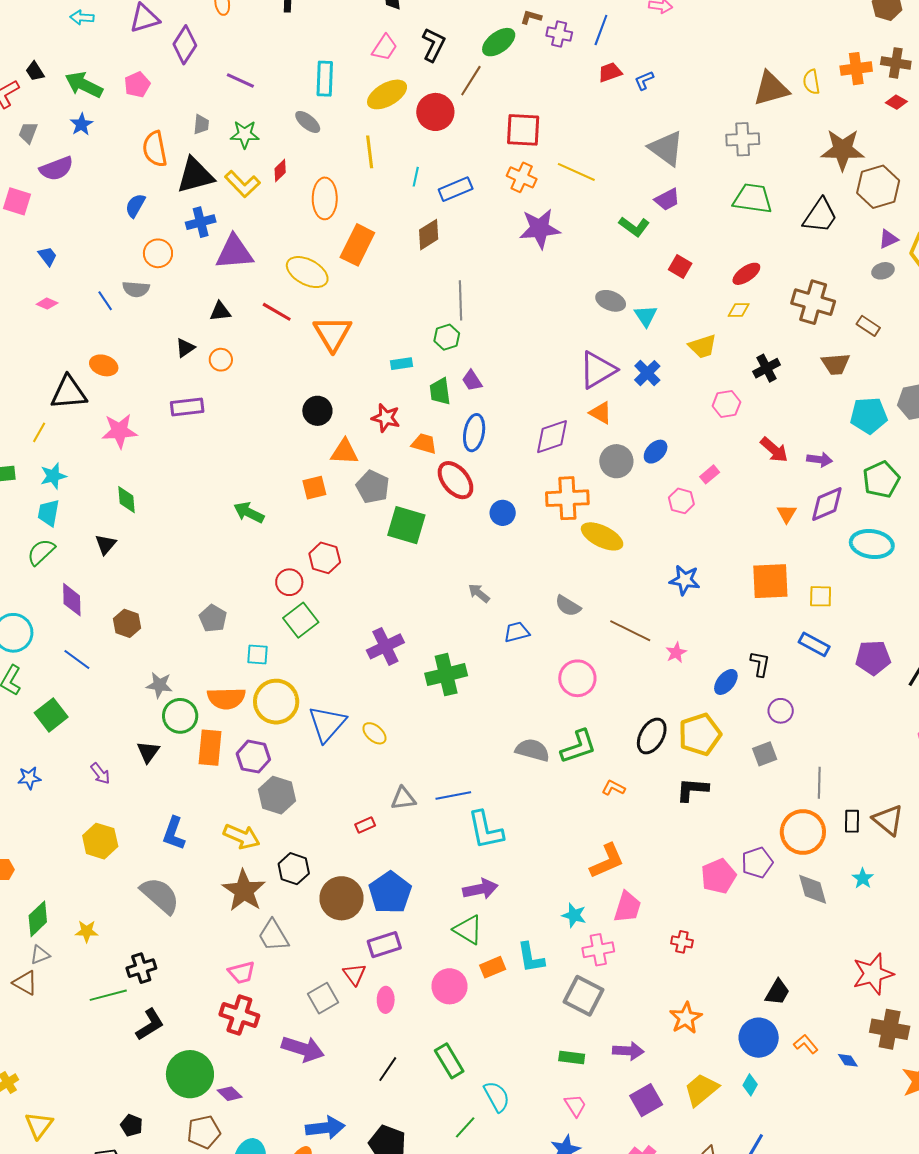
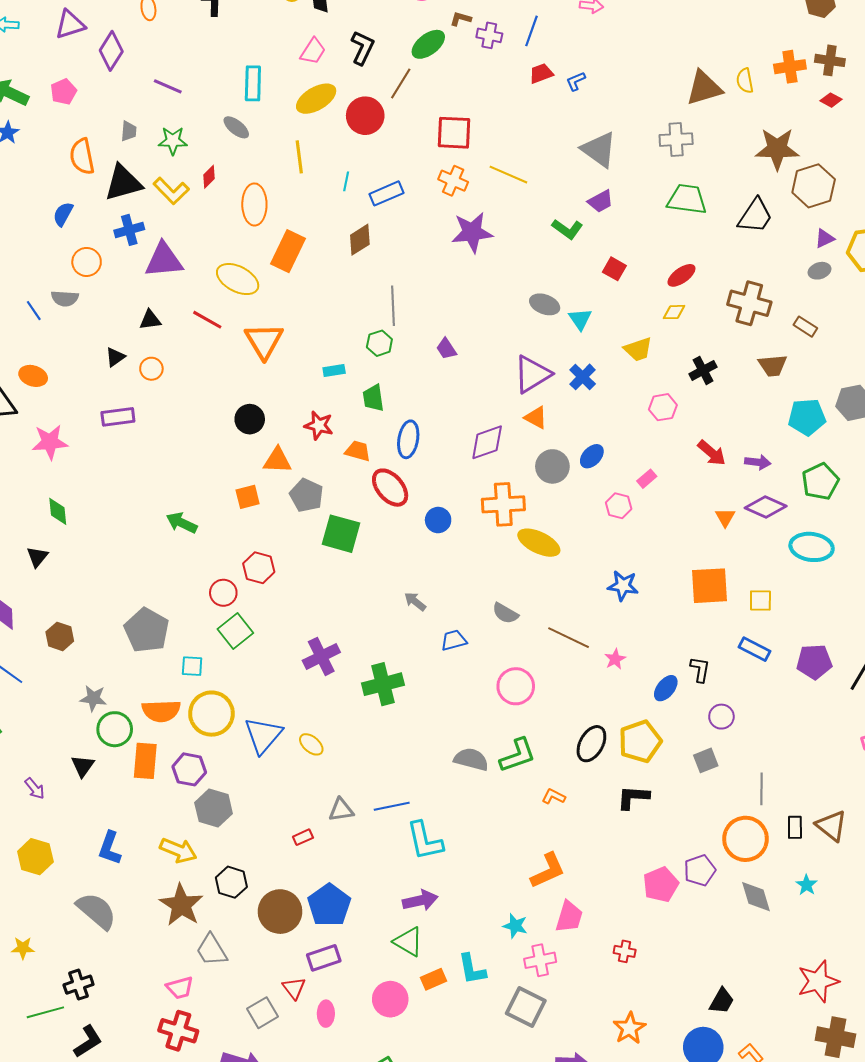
purple trapezoid: (472, 381) -> (446, 349), moved
purple diamond: (827, 504) -> (766, 507), turned 48
gray pentagon: (213, 618) -> (147, 630), size x1.6

